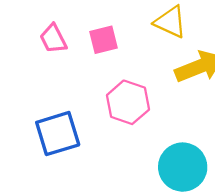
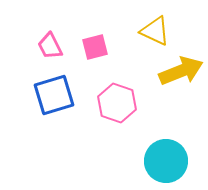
blue square: (58, 134) -> (54, 95), moved

